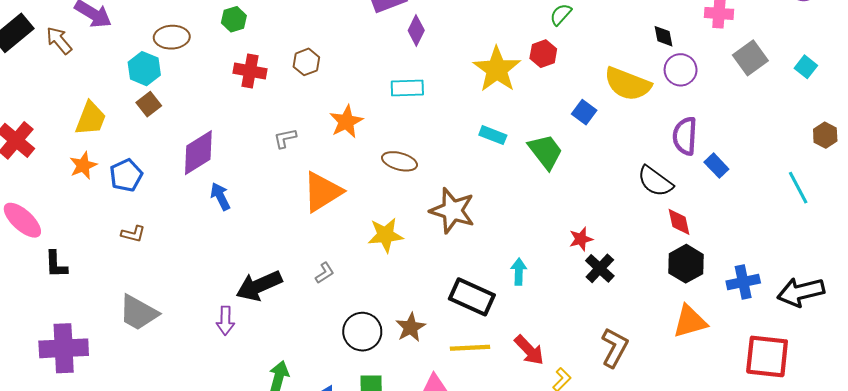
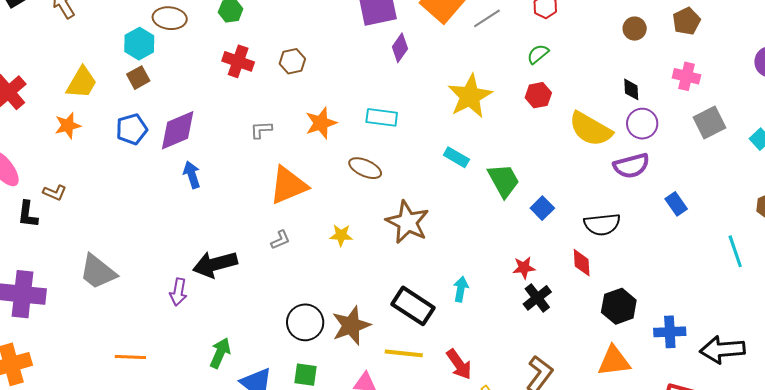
red hexagon: (543, 54) -> (538, 95), moved
cyan rectangle: (407, 88) -> (382, 117), moved
blue square: (584, 112) -> (542, 208), moved
purple semicircle: (685, 136) -> (631, 166), moved, turned -117
blue rectangle: (716, 166) -> (676, 204), moved
blue pentagon: (126, 175) -> (132, 129), moved
black semicircle: (655, 181) -> (602, 224), turned -51
red diamond: (679, 222) -> (582, 263), moved
brown L-shape: (133, 234) -> (55, 193), moved
yellow star: (385, 235) -> (341, 235), size x0.7
gray L-shape: (325, 273) -> (280, 240), moved
brown star: (411, 327) -> (351, 325), size x1.4

